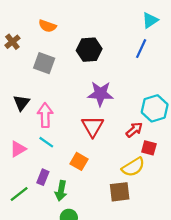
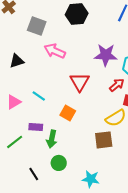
purple star: (100, 94) -> (106, 55), moved
black triangle: (21, 103) -> (17, 61), turned 35
pink arrow: (45, 115) -> (55, 51), moved, turned -65
purple rectangle: (43, 177) -> (36, 127), turned 72

